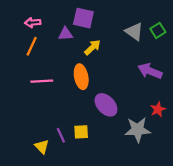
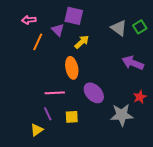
purple triangle: (65, 34) -> (58, 30), turned 48
orange line: (32, 46) -> (38, 42), moved
pink line: (42, 81) -> (55, 93), moved
purple line: (61, 135) -> (48, 114), moved
yellow triangle: (42, 147) -> (37, 130), turned 40

